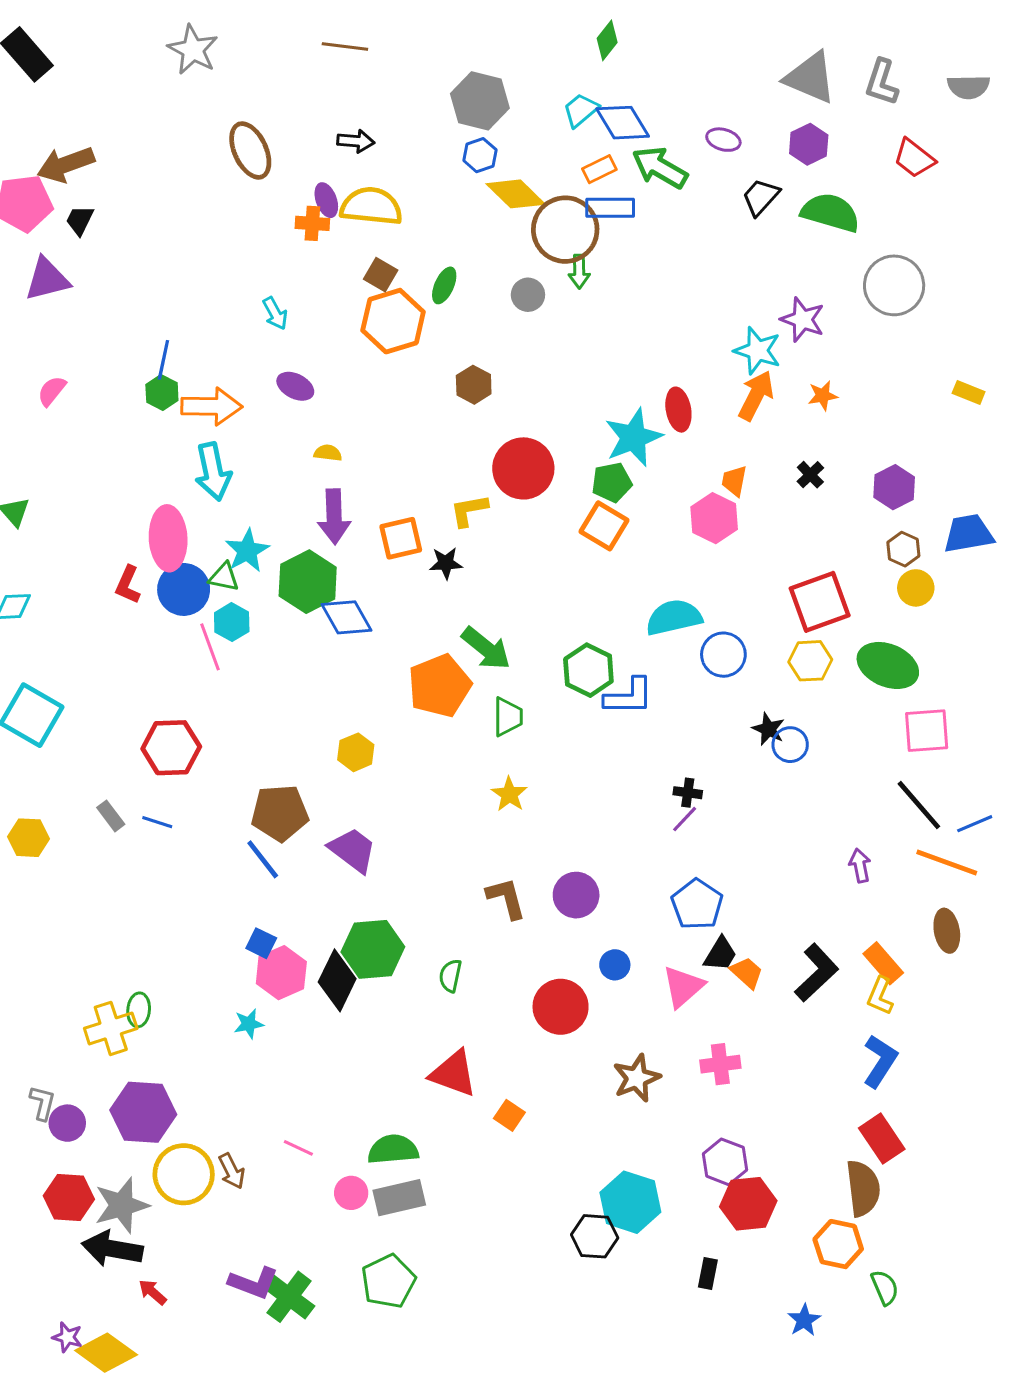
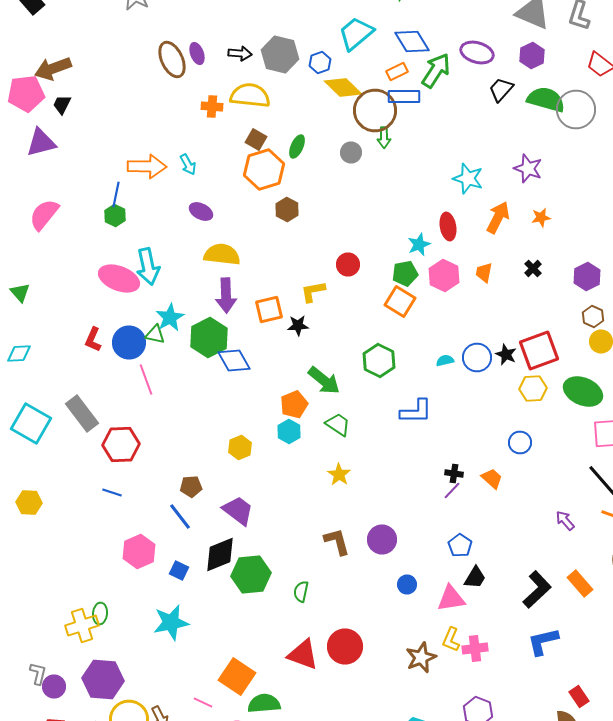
gray hexagon: (480, 101) -> (280, 54), moved
cyan trapezoid: (581, 110) -> (356, 34), moved, size x1.5
purple ellipse: (723, 140) -> (477, 52), size x1.5
green arrow: (660, 168) -> (436, 70), turned 93
purple ellipse: (326, 200) -> (197, 54), moved
gray circle: (894, 285) -> (576, 110), moved
cyan star: (758, 351) -> (468, 178), moved
brown hexagon: (474, 385) -> (287, 210), moved
pink semicircle: (52, 391) -> (44, 214), size x1.6
orange arrow: (212, 406) -> (147, 166), moved
cyan star: (633, 437) -> (419, 244), size x0.6
yellow semicircle: (328, 453) -> (222, 254), size x2.0
red circle: (523, 468) -> (348, 264), size x0.6
pink hexagon: (714, 518) -> (444, 276), moved
pink ellipse: (168, 538) -> (119, 278), moved, turned -66
cyan semicircle: (674, 617) -> (445, 360), size x0.5
cyan hexagon: (232, 622) -> (289, 432), moved
blue circle: (723, 655) -> (477, 358), moved
green hexagon: (588, 670) -> (379, 360), moved
orange pentagon: (440, 686) -> (294, 404), size x0.7
green trapezoid: (508, 717) -> (338, 424), turned -56
black star: (768, 729) -> (506, 354), moved
brown pentagon: (280, 813) -> (191, 486), size x0.6
gray rectangle: (111, 816) -> (82, 414), moved, size x1.8
purple arrow: (860, 866) -> (565, 520), turned -30
blue pentagon: (697, 904) -> (460, 546), size x0.7
pink hexagon: (281, 973) -> (139, 552), moved
orange trapezoid: (747, 973) -> (492, 478), moved
black diamond: (337, 980) -> (220, 554), moved, turned 42
pink triangle: (683, 987) -> (451, 598), turned 32
yellow L-shape: (880, 996) -> (451, 640), moved
red circle: (561, 1007) -> (345, 646), moved
cyan star: (249, 1024) -> (171, 622), size x1.8
blue L-shape: (880, 1061) -> (543, 642), moved, turned -136
orange square: (509, 1115) -> (237, 676), moved, size x1.8
red rectangle: (882, 1139) -> (579, 696), size x0.7

